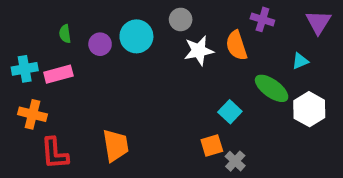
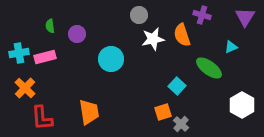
cyan circle: (136, 36) -> (111, 59), moved
white hexagon: (309, 109) -> (242, 105), moved
orange cross: (32, 114) -> (25, 88), turned 30

